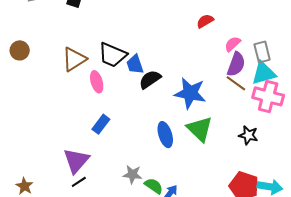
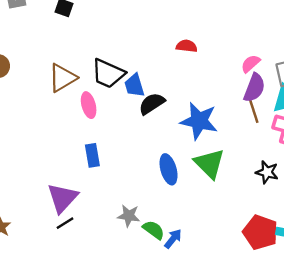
red semicircle: (205, 21) -> (187, 46), moved, turned 36
brown line: (236, 83) -> (253, 110), turned 35
blue rectangle: (101, 124) -> (92, 155), turned -48

